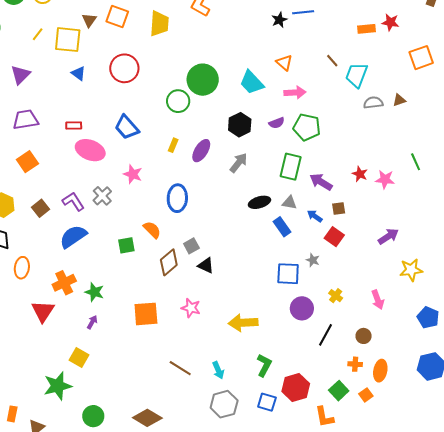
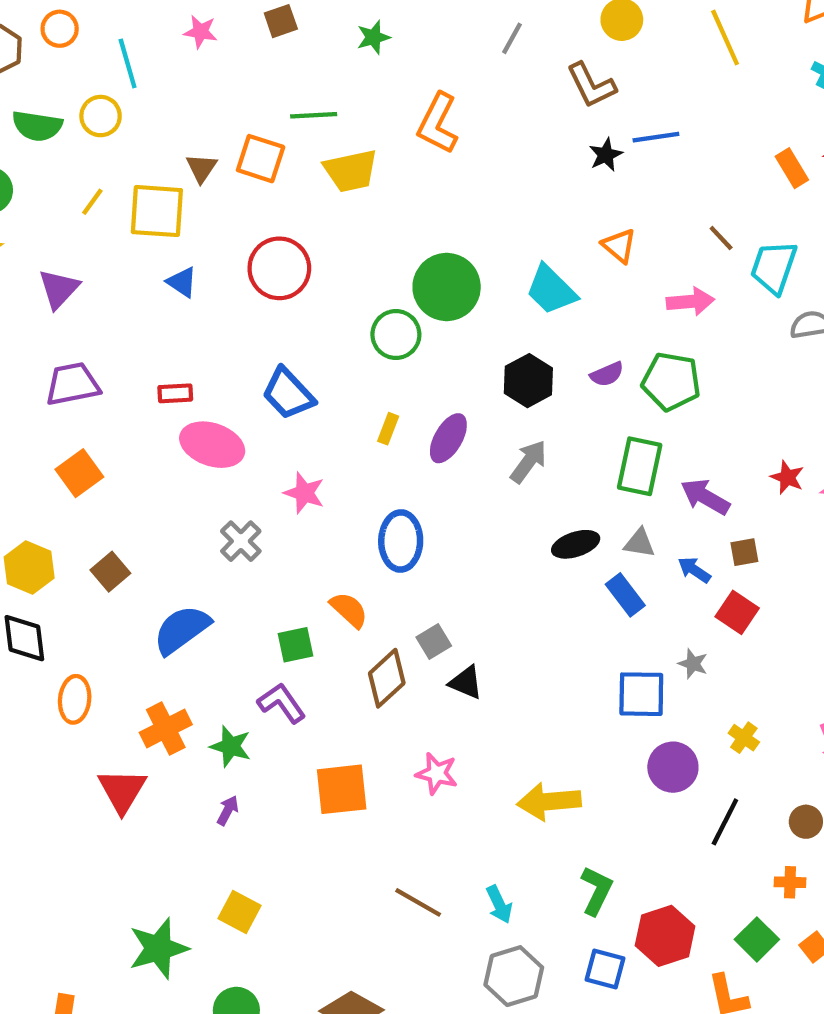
yellow trapezoid: (159, 24) -> (351, 171), turned 76
orange rectangle: (367, 29) -> (792, 168), turned 66
pink arrow: (295, 92) -> (690, 302), moved
purple L-shape: (73, 202) -> (282, 703), moved
yellow square: (79, 357) -> (240, 912), moved

